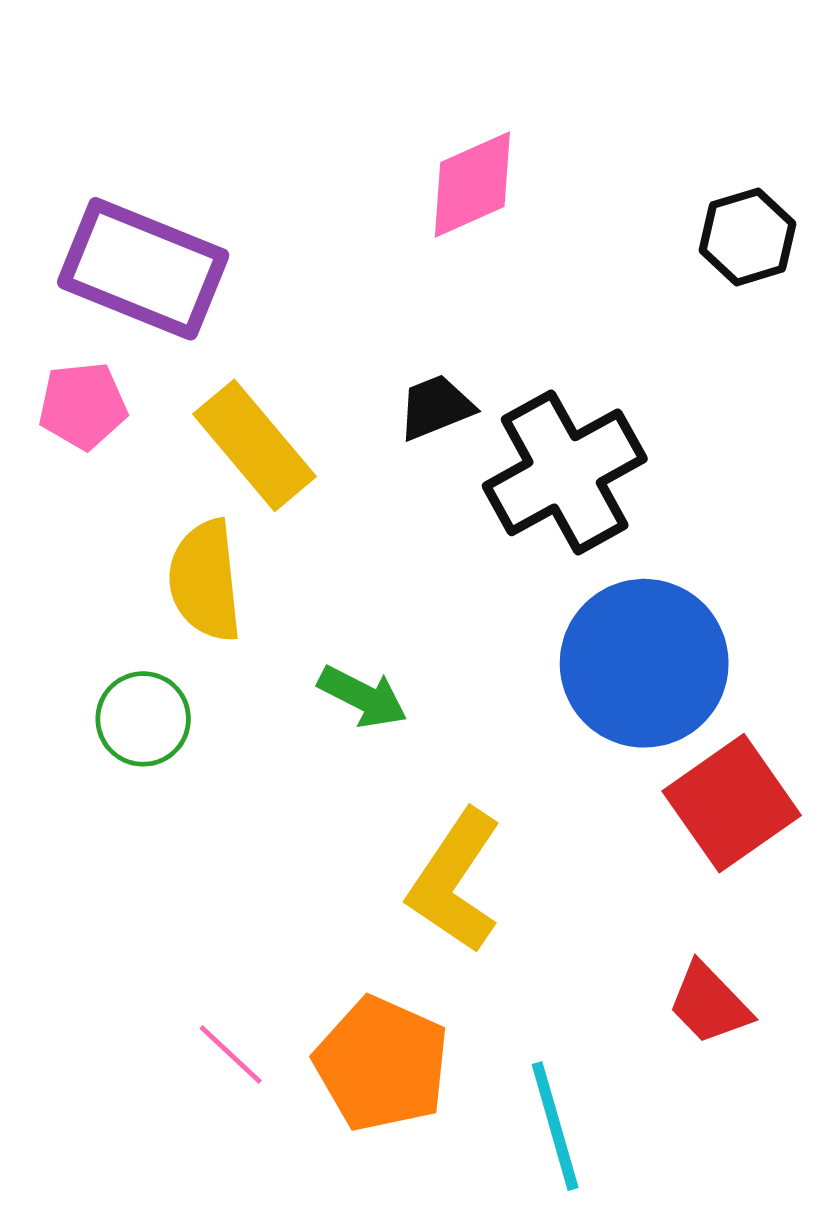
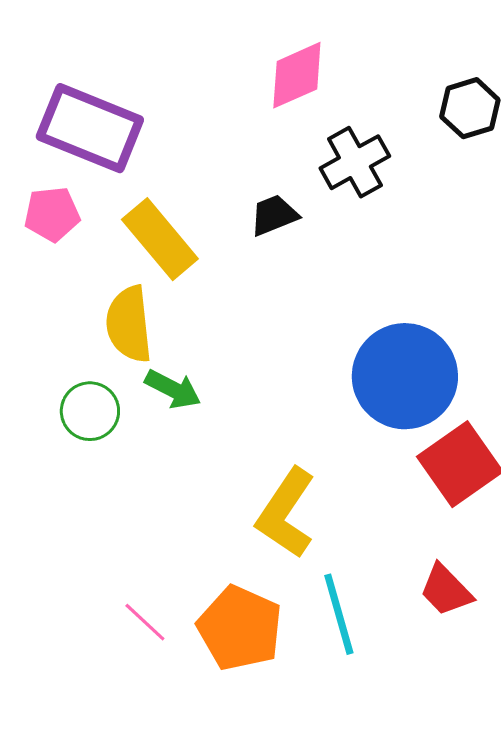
black cross: (565, 472) -> (355, 162), moved, size x0.7
green arrow: (363, 697) -> (173, 389), moved
cyan line: (555, 1126) -> (339, 614), moved

